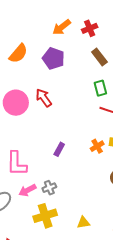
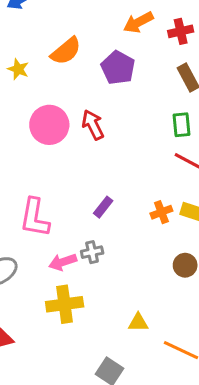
gray cross: (49, 188) -> (92, 252), moved
pink arrow: (27, 190) -> (63, 262), moved
yellow triangle: (83, 223) -> (138, 322), moved

